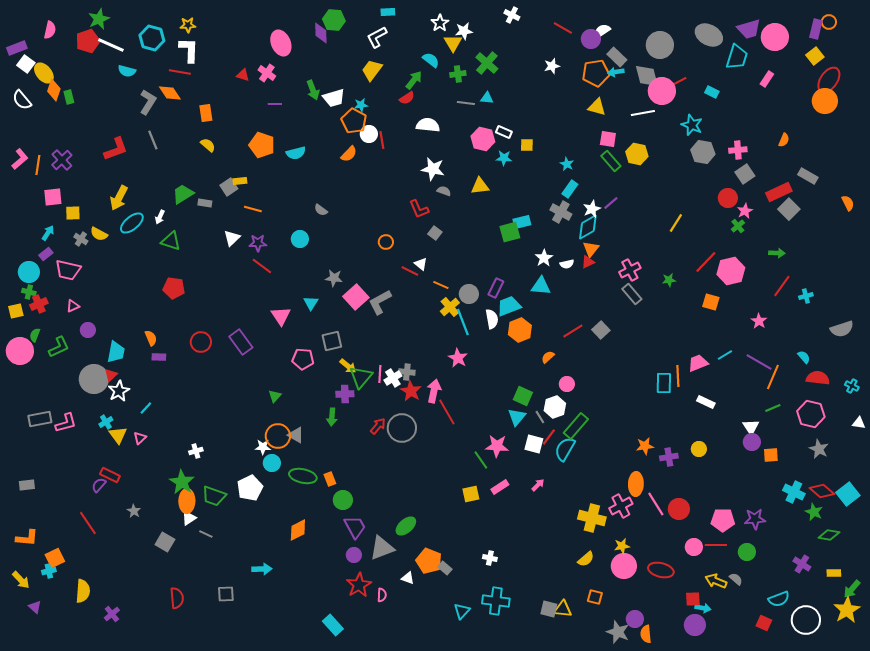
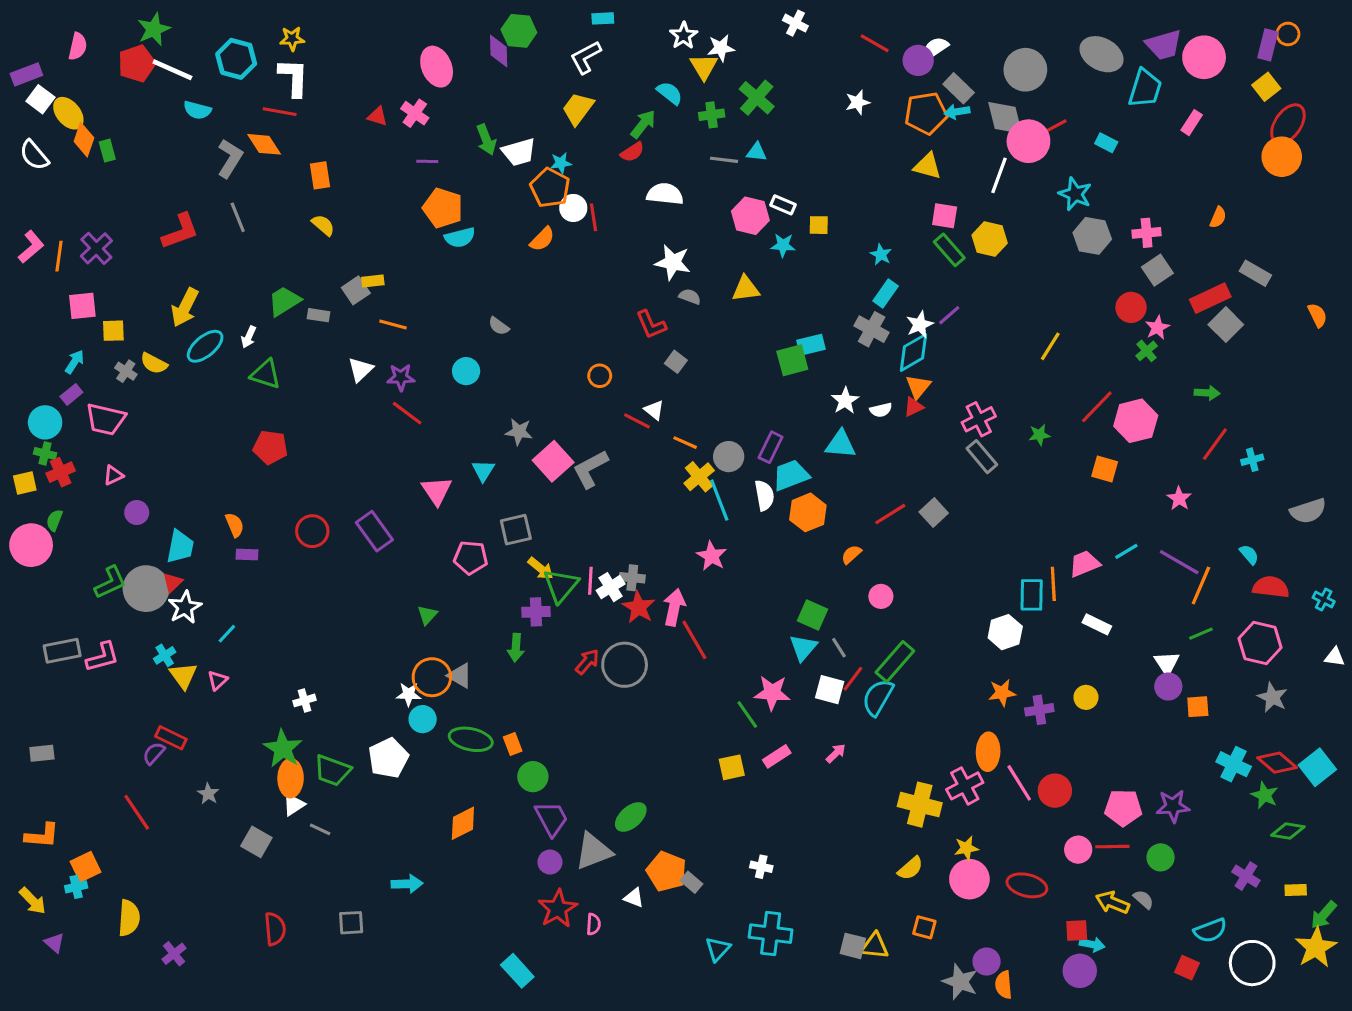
white line: (643, 113) -> (999, 175), turned -60
orange pentagon: (262, 145) -> (443, 208), moved
green L-shape: (59, 347) -> (110, 582), moved
white hexagon: (555, 407) -> (1005, 632), moved

